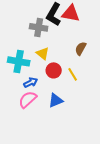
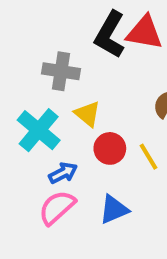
gray cross: (39, 27) -> (61, 71), moved
cyan cross: (19, 61) -> (39, 130), turned 30

